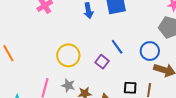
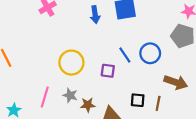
blue circle: (150, 51) -> (150, 53), moved
purple square: (102, 62) -> (108, 71), turned -32

